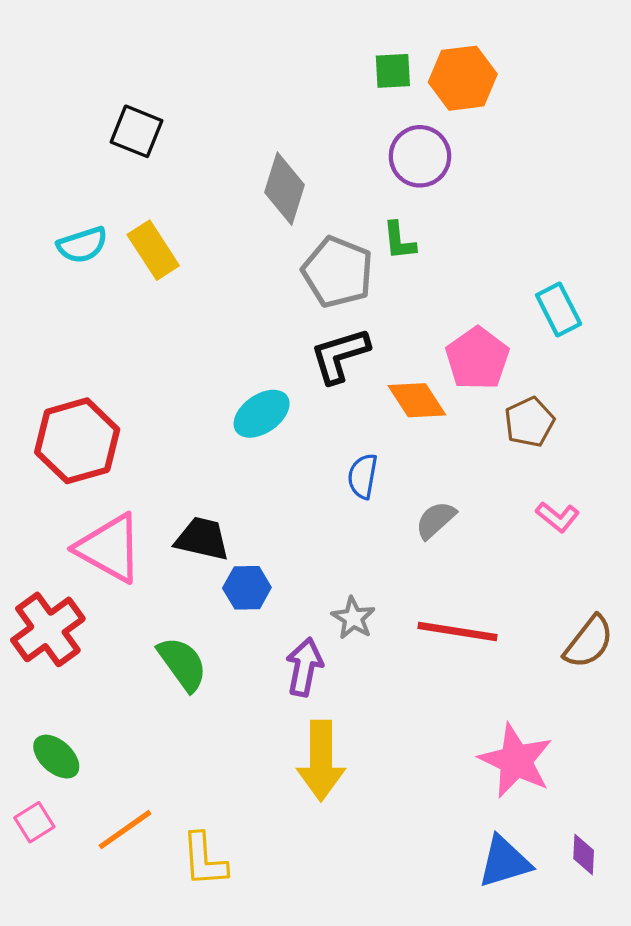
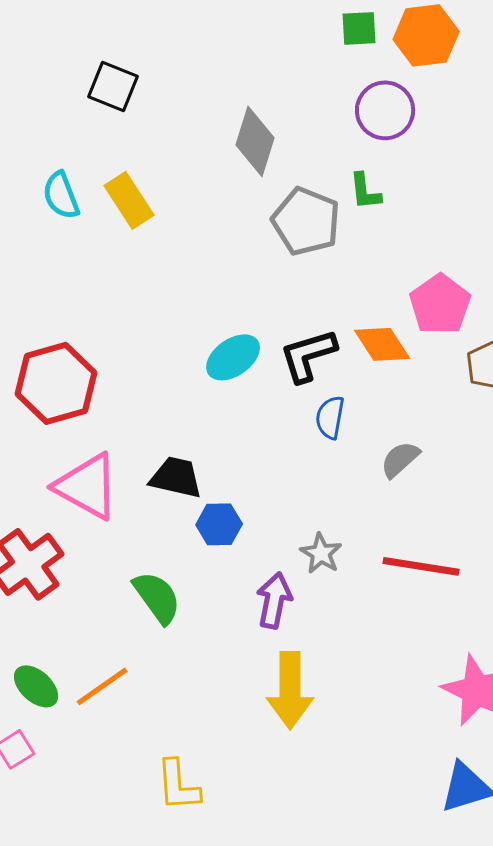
cyan semicircle: (82, 245) -> (61, 195), turned 87
black L-shape: (340, 355) -> (308, 355), moved
orange line: (125, 830) -> (102, 686), moved

